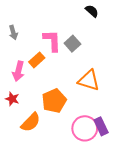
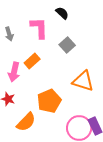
black semicircle: (92, 11) -> (62, 13), moved
pink L-shape: (52, 41) -> (39, 28), moved

